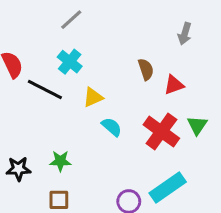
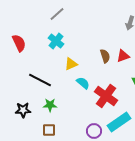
brown semicircle: (146, 69) -> (105, 56), moved
black line: (45, 90) -> (40, 80), moved
red cross: (161, 132) -> (106, 96), moved

